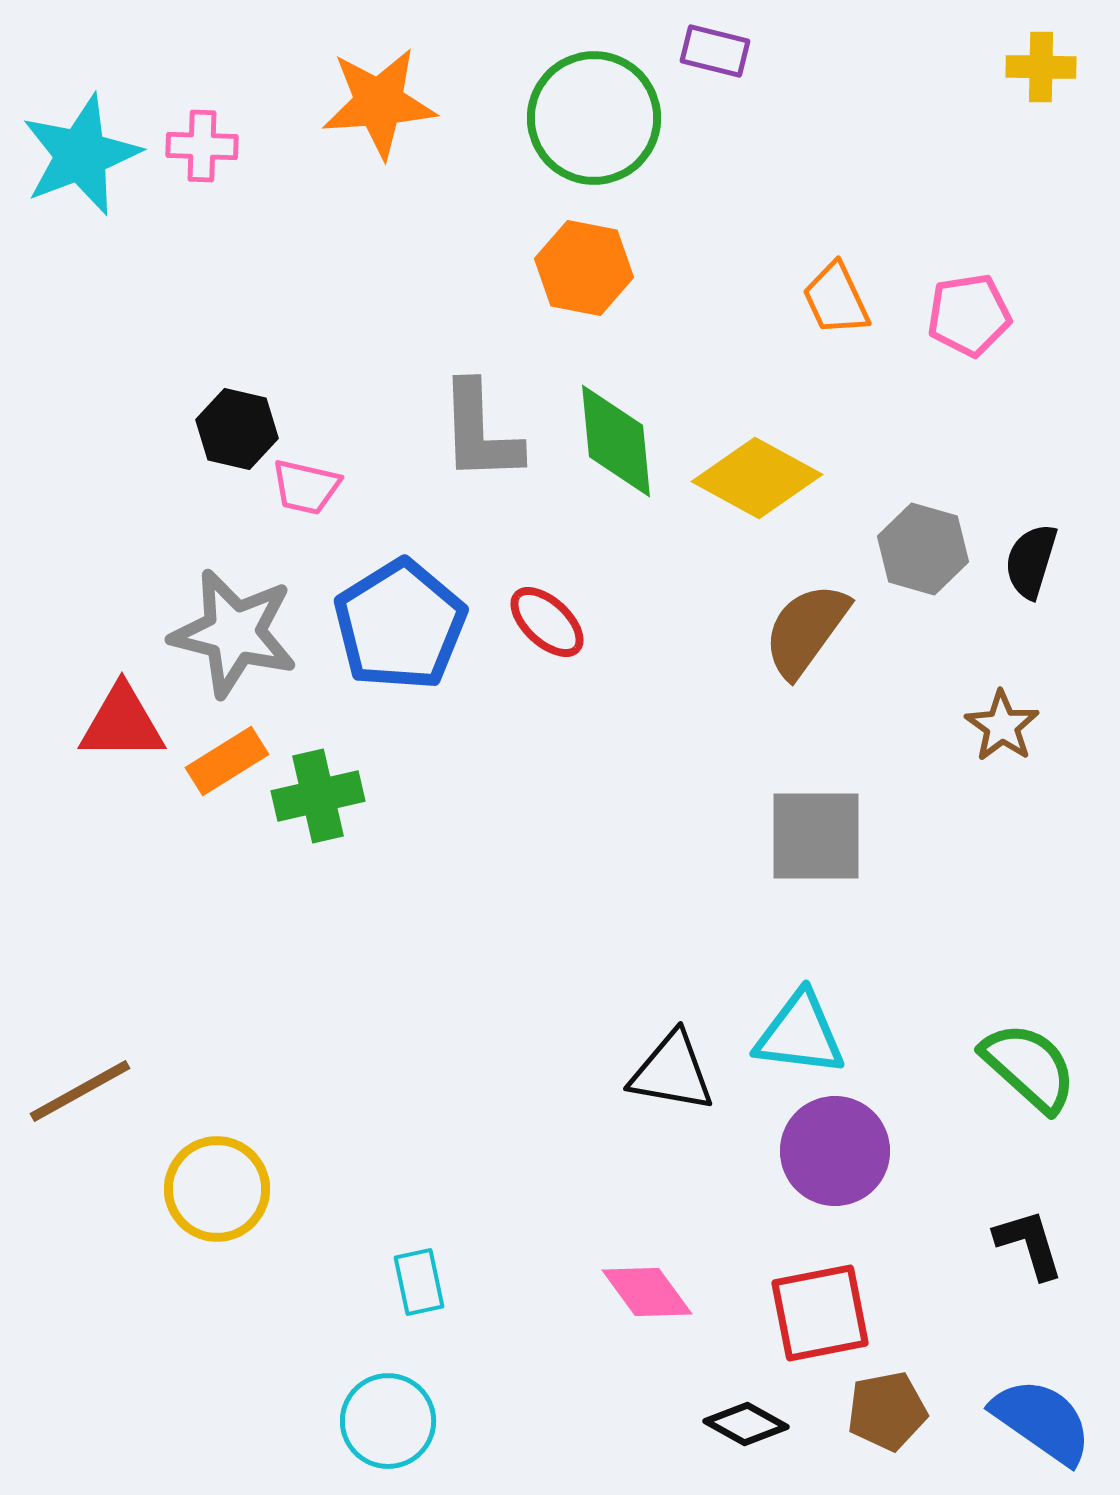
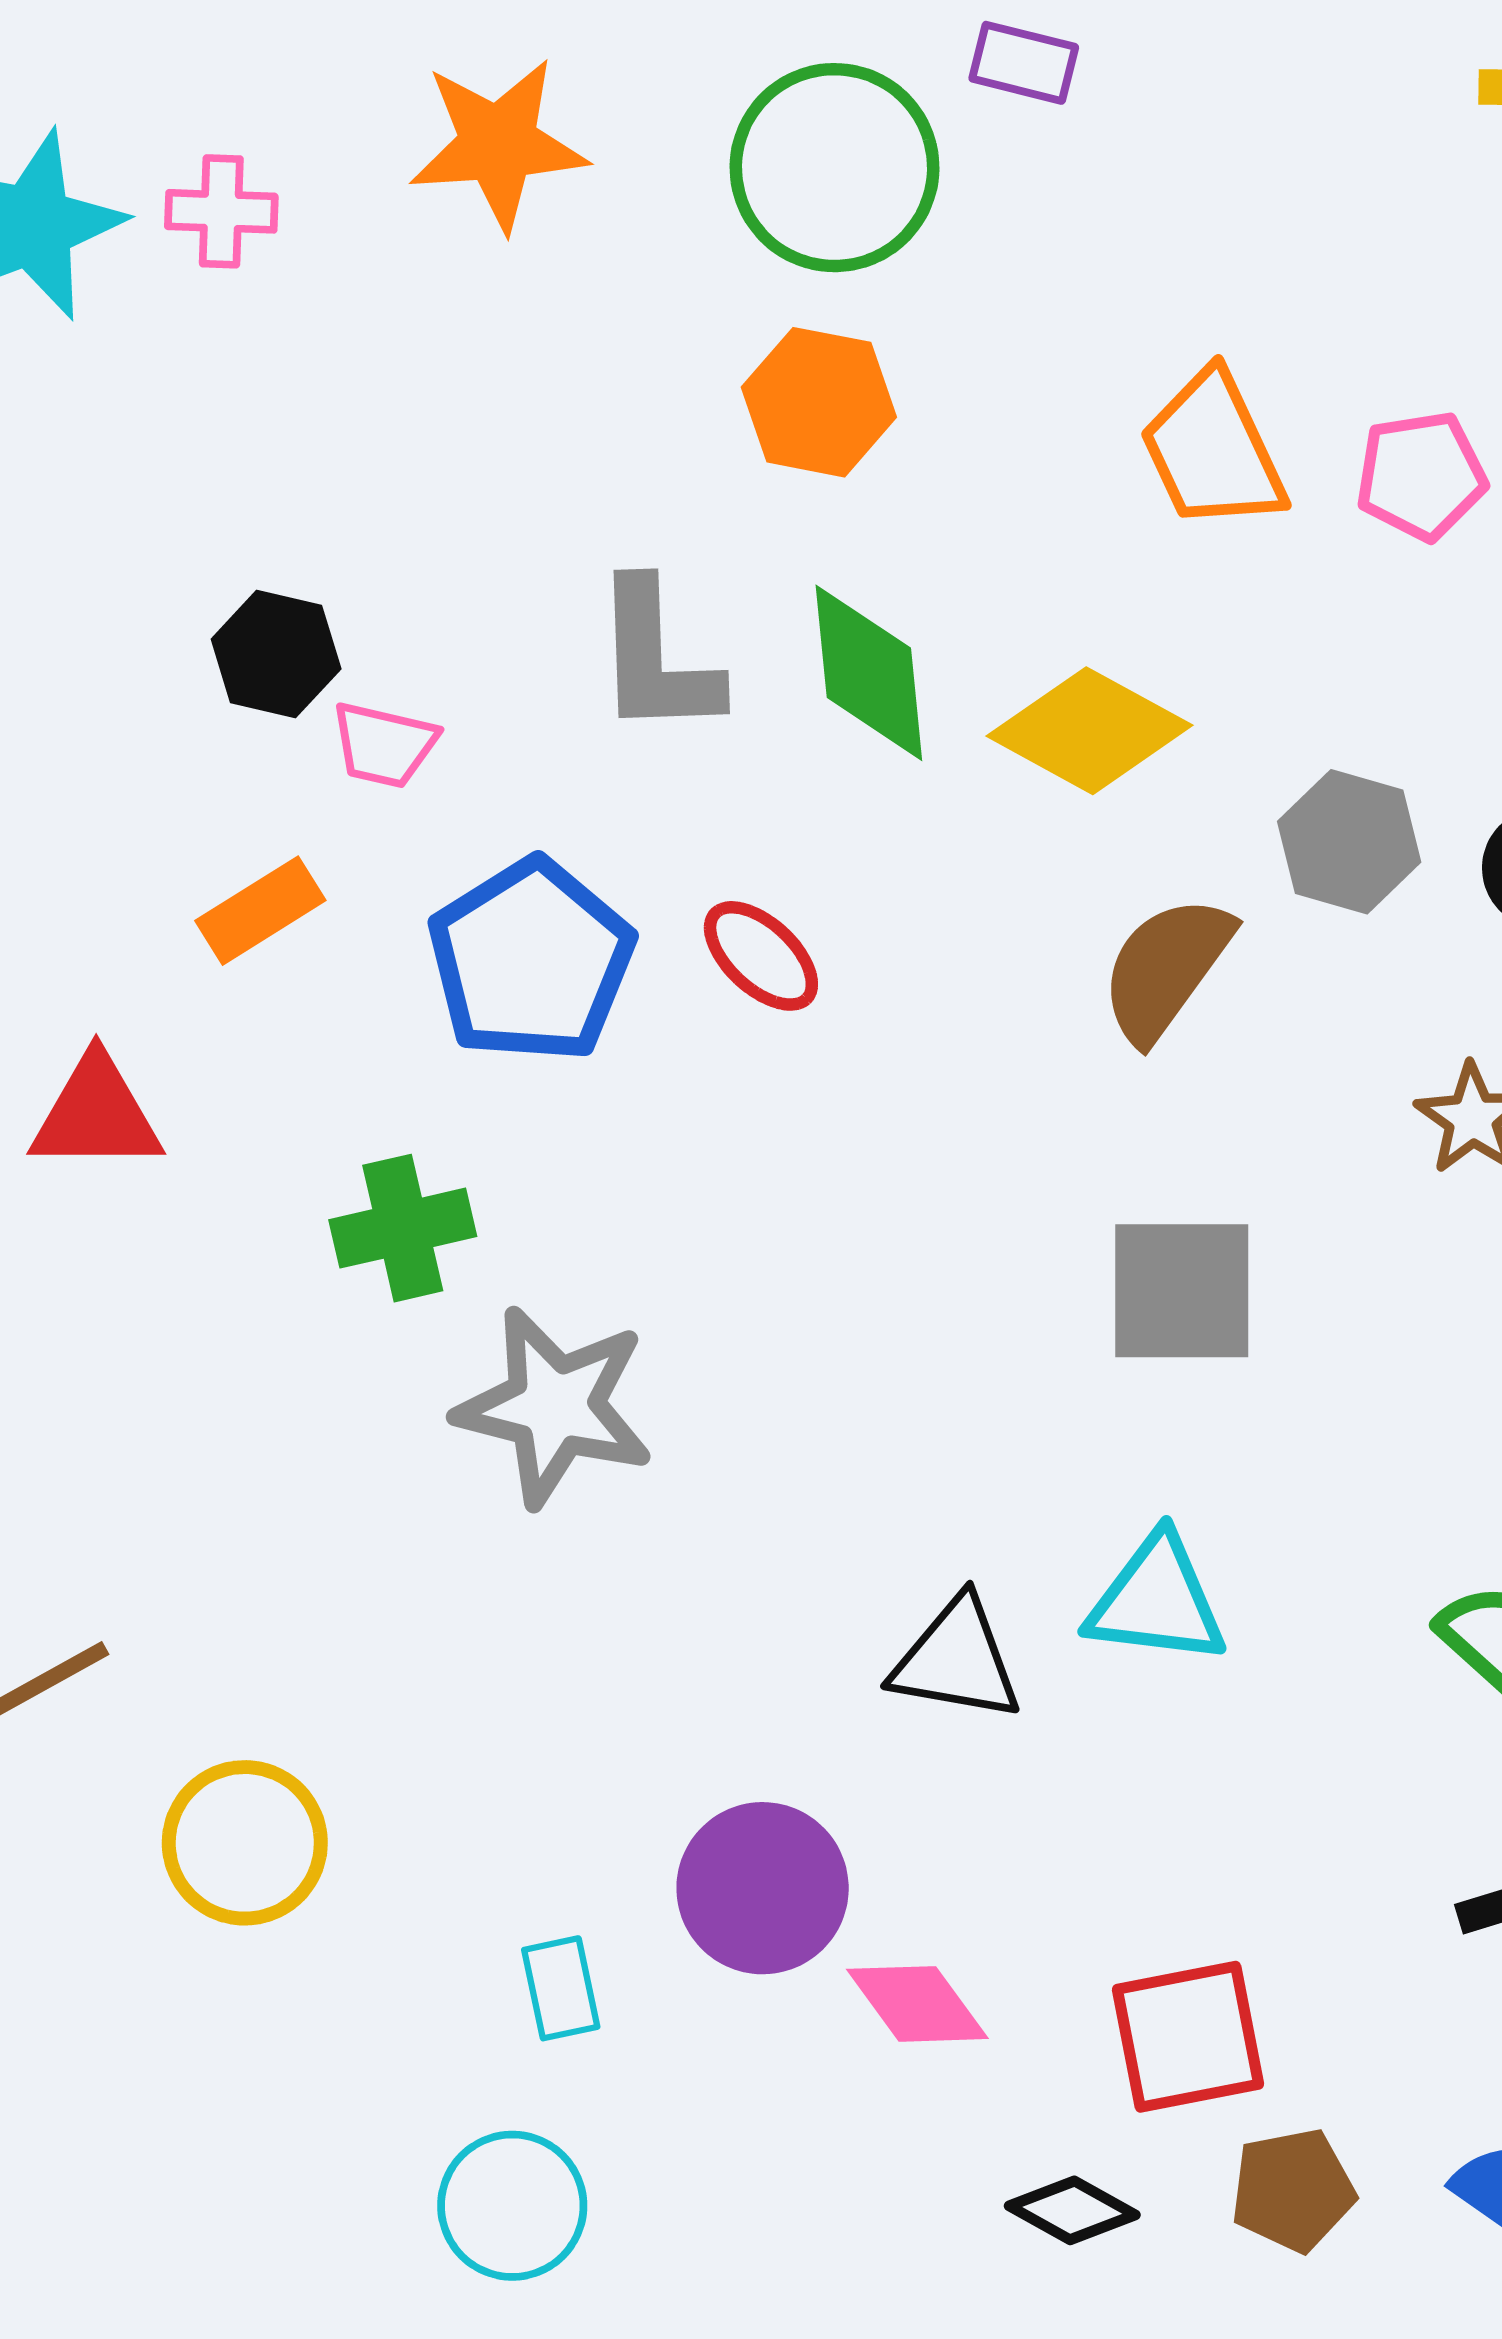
orange trapezoid: (836, 299) -> (1213, 451), size x1.4
gray star: (234, 633) -> (555, 1406), moved
orange rectangle: (227, 761) -> (260, 911), moved
purple circle: (835, 1151) -> (763, 1888), moved

